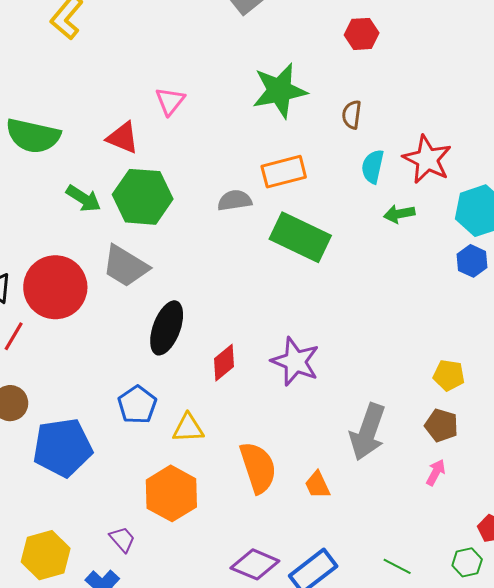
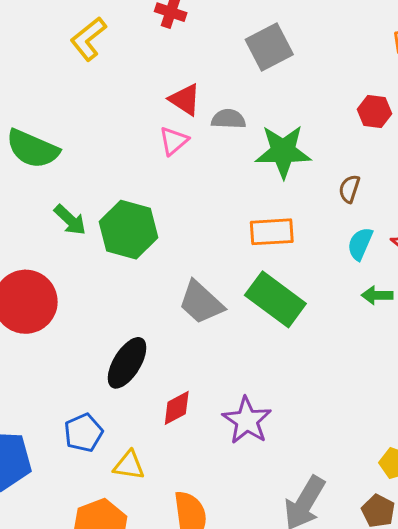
red triangle: (123, 138) -> (185, 100), moved
gray semicircle: (235, 200) -> (228, 119), moved
gray trapezoid: (125, 266) -> (201, 302), moved

